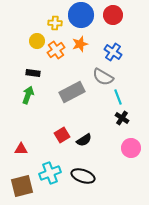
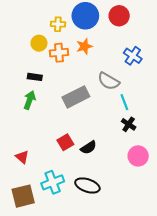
orange cross: (56, 50) -> (59, 53), turned 30
blue cross: (113, 52) -> (133, 56), moved
red triangle: (21, 149) -> (22, 157), turned 40

